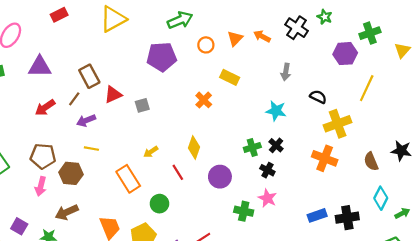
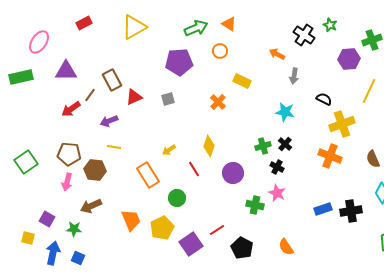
orange arrow: (262, 36) -> (277, 54), moved
orange triangle: (235, 38) -> (229, 24), moved, turned -42
brown line: (74, 99) -> (90, 95), moved
gray square: (142, 105) -> (168, 99), moved

